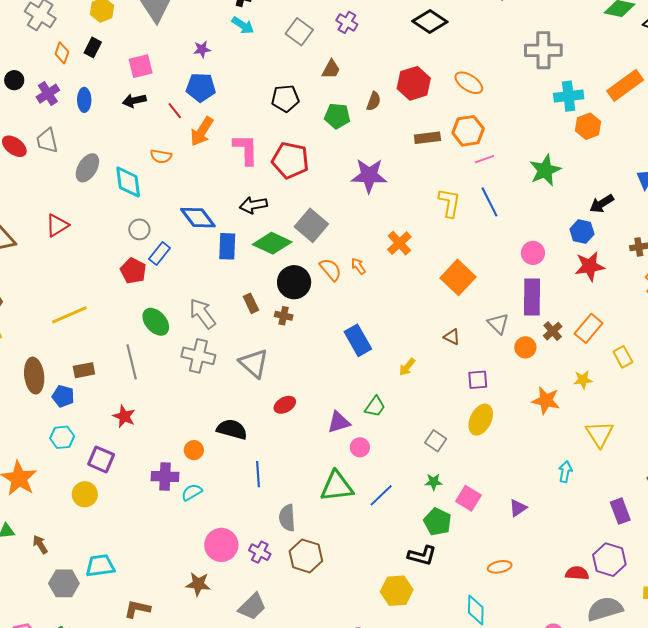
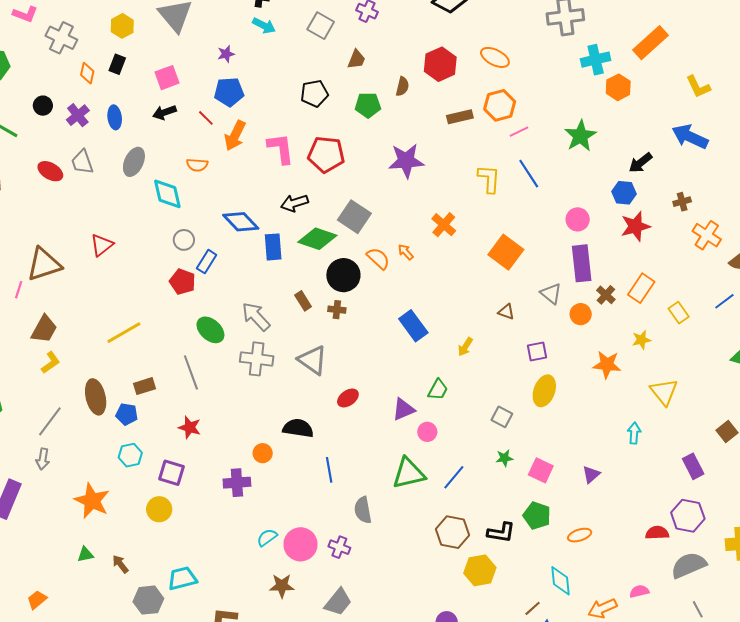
gray ellipse: (87, 168) -> (134, 162), moved
cyan semicircle: (192, 492) -> (267, 538), moved
green pentagon: (437, 522) -> (537, 516), moved
brown hexagon: (306, 556) -> (452, 532), moved

